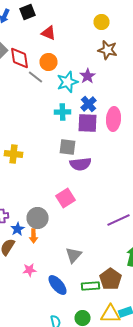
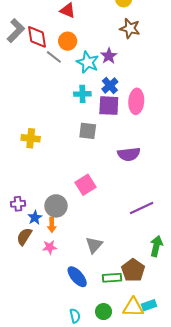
cyan star: (68, 82) -> (88, 62), turned -30
purple semicircle: (80, 164) -> (129, 154), moved
pink star: (30, 270) -> (50, 247), moved

